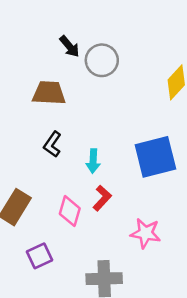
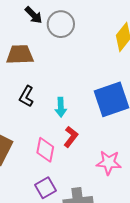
purple square: (39, 256) -> (46, 188), moved

